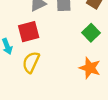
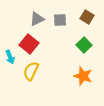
red square: (29, 32) -> (29, 44), turned -36

